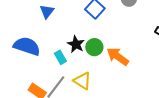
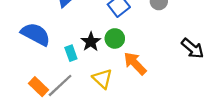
green circle: (94, 47) -> (115, 38), moved
yellow triangle: (82, 81) -> (102, 79), moved

